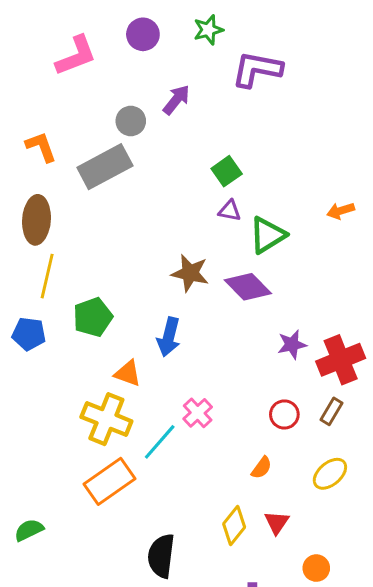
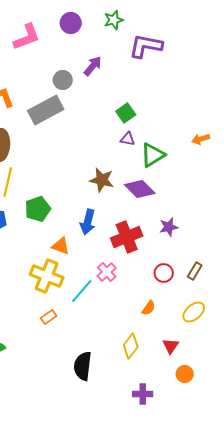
red cross: (341, 360) -> (127, 237), moved
orange rectangle: (109, 481) -> (49, 317), size x0.5
red triangle: (277, 522) -> (171, 346), moved

